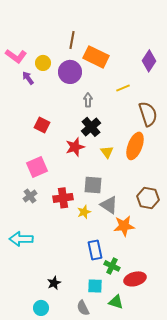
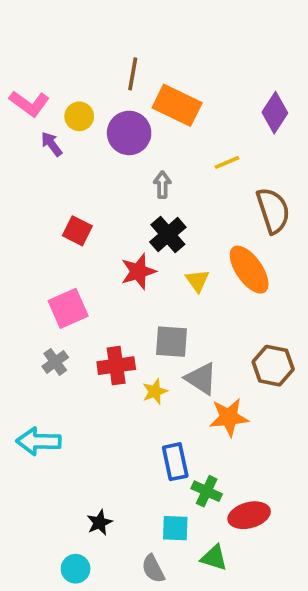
orange ellipse: (135, 146) -> (249, 270), turned -56

